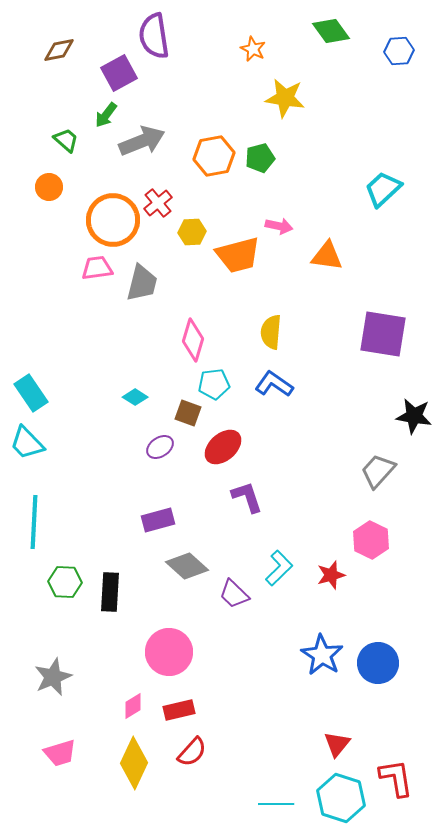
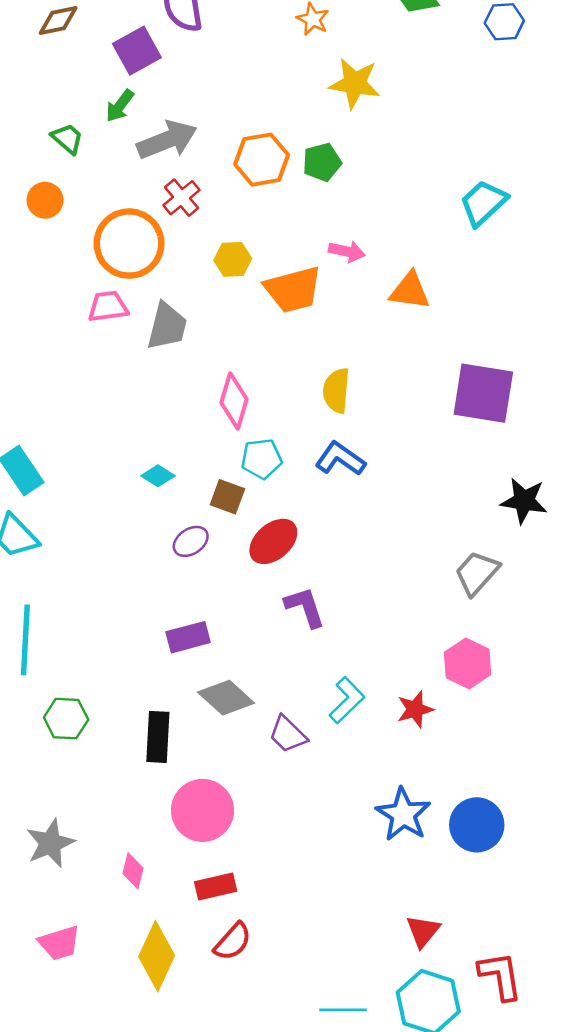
red cross: (158, 203) -> (182, 198), moved
black rectangle: (110, 592) -> (158, 737), moved
pink diamond: (133, 706) -> (133, 871), moved, turned -44

